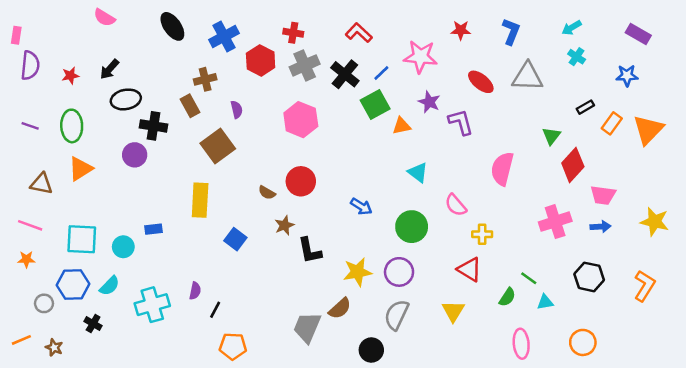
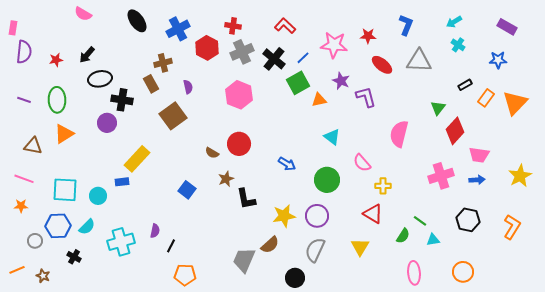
red star: (461, 30) -> (368, 36), moved
yellow rectangle: (200, 200) -> (137, 159), moved, turned 40
yellow star: (655, 222) -> (520, 176), turned 30

